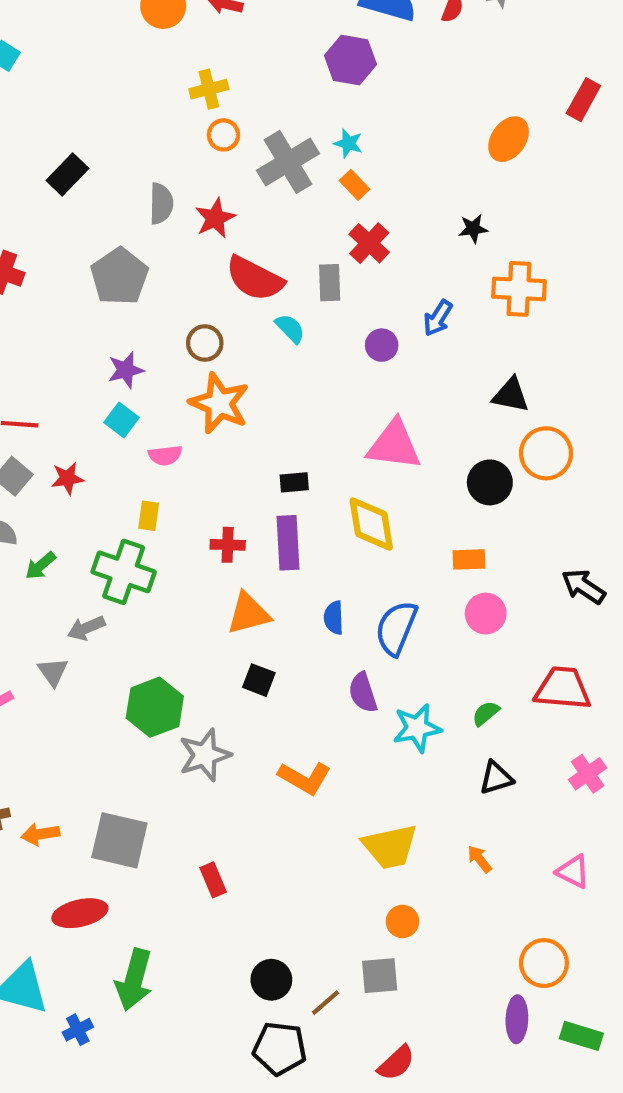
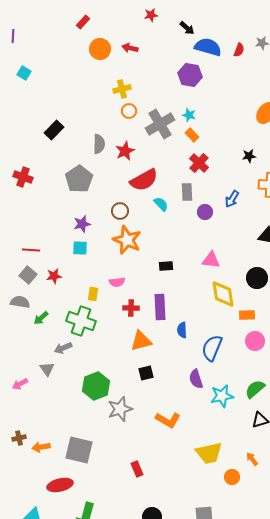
red semicircle: (255, 279) -> (144, 180), turned -56
gray rectangle: (330, 283) -> (187, 192), moved
cyan square: (122, 420) -> (80, 248), turned -35
pink triangle: (394, 445) -> (211, 260), size x0.7
pink semicircle: (165, 455) -> (117, 282), moved
black rectangle: (294, 482) -> (166, 266), moved
yellow diamond: (371, 524) -> (223, 294), moved
blue semicircle: (334, 618) -> (182, 330), moved
black square: (259, 680) -> (146, 373), turned -35
green semicircle: (486, 713) -> (255, 389), size x1.5
red rectangle: (213, 880) -> (137, 469), moved
orange circle: (402, 921) -> (232, 477), moved

